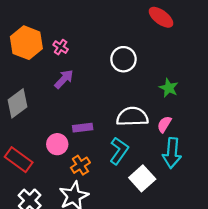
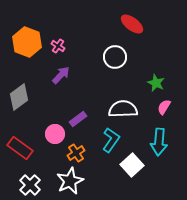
red ellipse: (161, 17) -> (132, 24), moved
pink semicircle: (164, 124) -> (164, 107), moved
purple rectangle: (83, 128) -> (78, 119), turned -30

